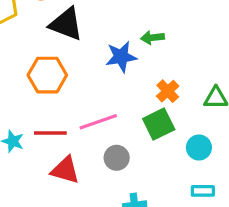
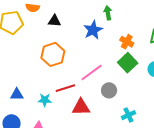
black triangle: (66, 24) -> (54, 21), size x0.6
green arrow: (152, 38) -> (108, 13), turned 104

